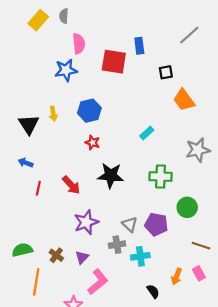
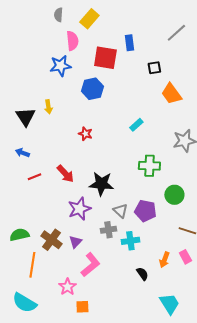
yellow rectangle: (38, 20) -> (89, 19), moved
blue hexagon: (89, 111) -> (92, 89), moved
black star: (111, 175) -> (101, 184), moved
red line: (38, 188) -> (34, 177), turned 56
brown cross: (56, 255) -> (51, 240), size x1.5

